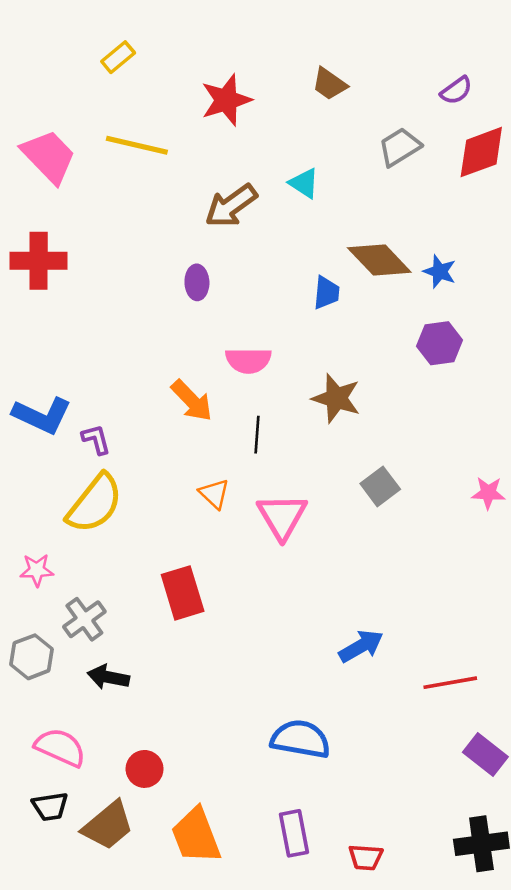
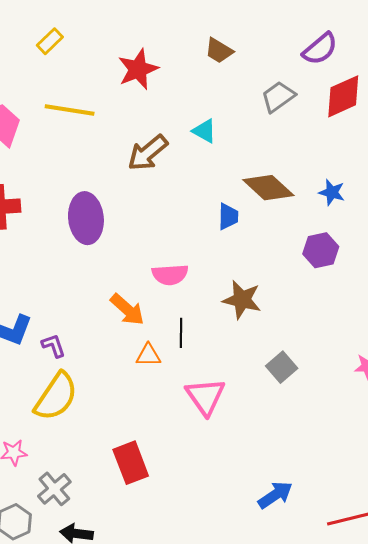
purple semicircle: (456, 90) -> (320, 49), size x1.4
blue star: (440, 271) -> (332, 192), moved
purple ellipse: (197, 282) -> (86, 218), moved, size x1.8
orange triangle: (214, 494) -> (148, 355), moved, turned -40

